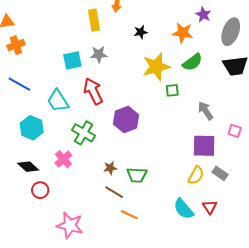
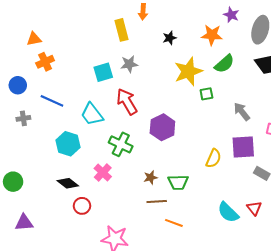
yellow semicircle: (196, 175) -> (213, 158), moved
brown line: (114, 192) -> (157, 201), turned -30

